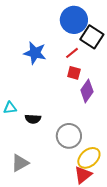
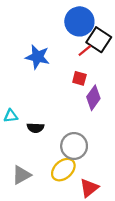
red line: (72, 53) -> (85, 50), moved
yellow ellipse: (89, 158) -> (63, 170), moved

